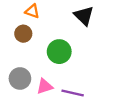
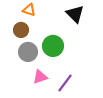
gray circle: (20, 78) -> (28, 52), moved
purple line: (73, 93) -> (65, 83), turned -66

